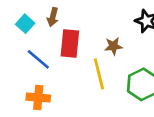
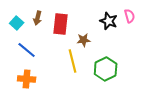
red rectangle: (70, 43) -> (61, 24), moved

